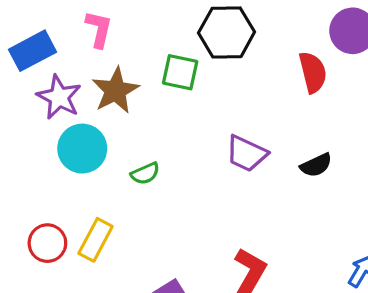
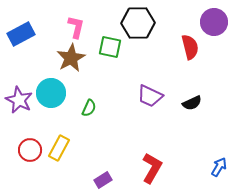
pink L-shape: (99, 29) -> (76, 27), moved
purple star: (59, 97) -> (19, 100), moved
green semicircle: (145, 173) -> (89, 108), turned -42

